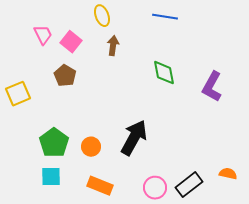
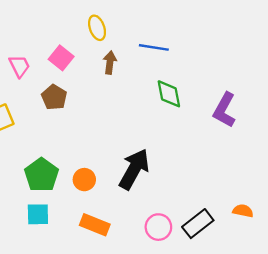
blue line: (165, 17) -> (154, 47), moved
pink trapezoid: (43, 35) -> (19, 66), moved

